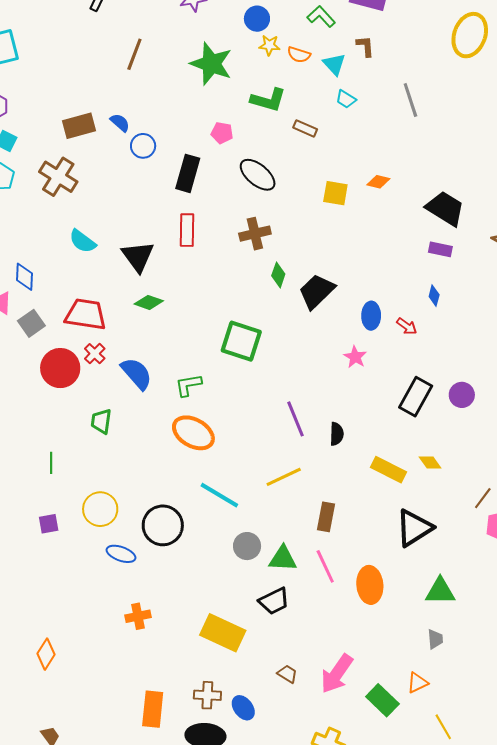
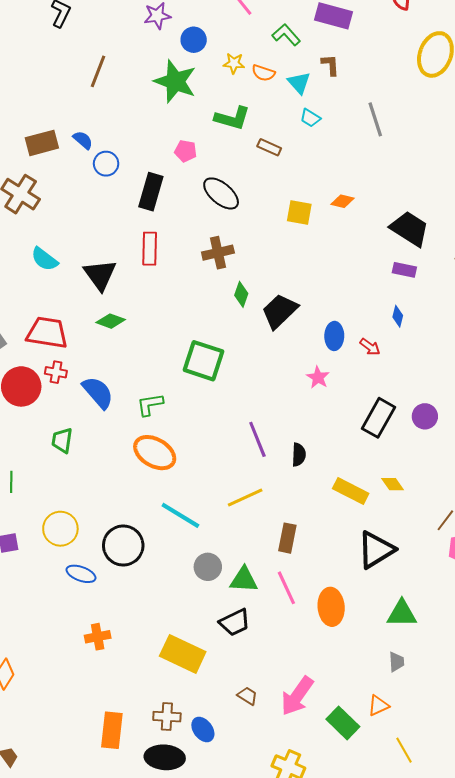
blue circle: (257, 19) -> (194, 40), moved
red cross: (95, 354) -> (56, 372), turned -35

